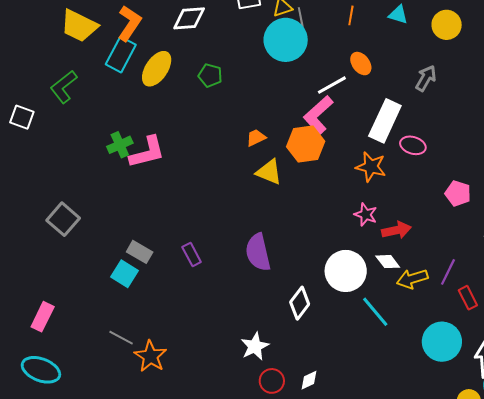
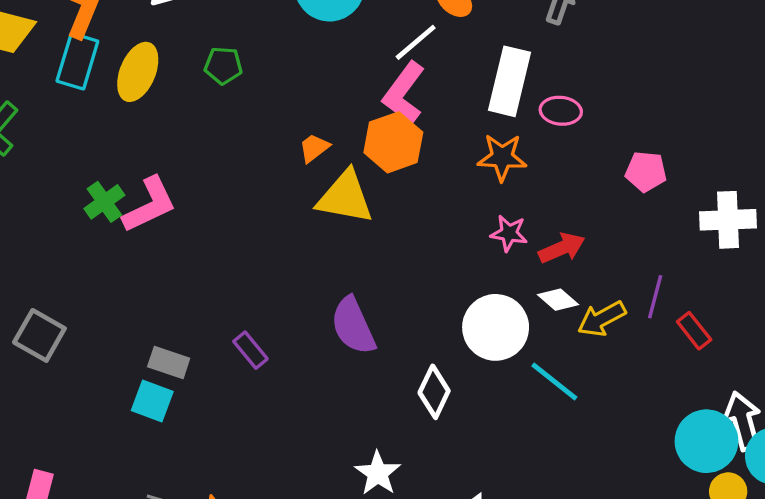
yellow triangle: (269, 172) -> (345, 197), size x1.4
cyan circle: (442, 342) -> (706, 441), moved

